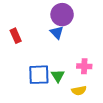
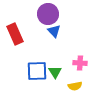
purple circle: (62, 15) -> (48, 14), moved
red rectangle: (16, 36) -> (15, 34), size x1.5

